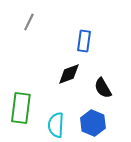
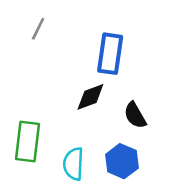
blue rectangle: (84, 41) -> (110, 54), size x1.4

